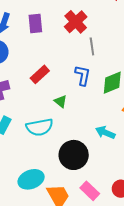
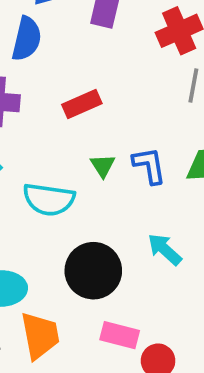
blue L-shape: (83, 75) -> (149, 165), moved, turned -40
pink rectangle: (90, 191) -> (120, 335), moved, turned -48

